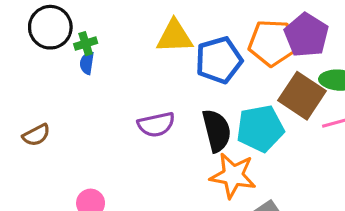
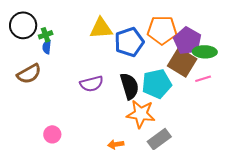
purple pentagon: (306, 35) -> (187, 41), moved
brown semicircle: (36, 135) -> (29, 74), moved, size x1.4

